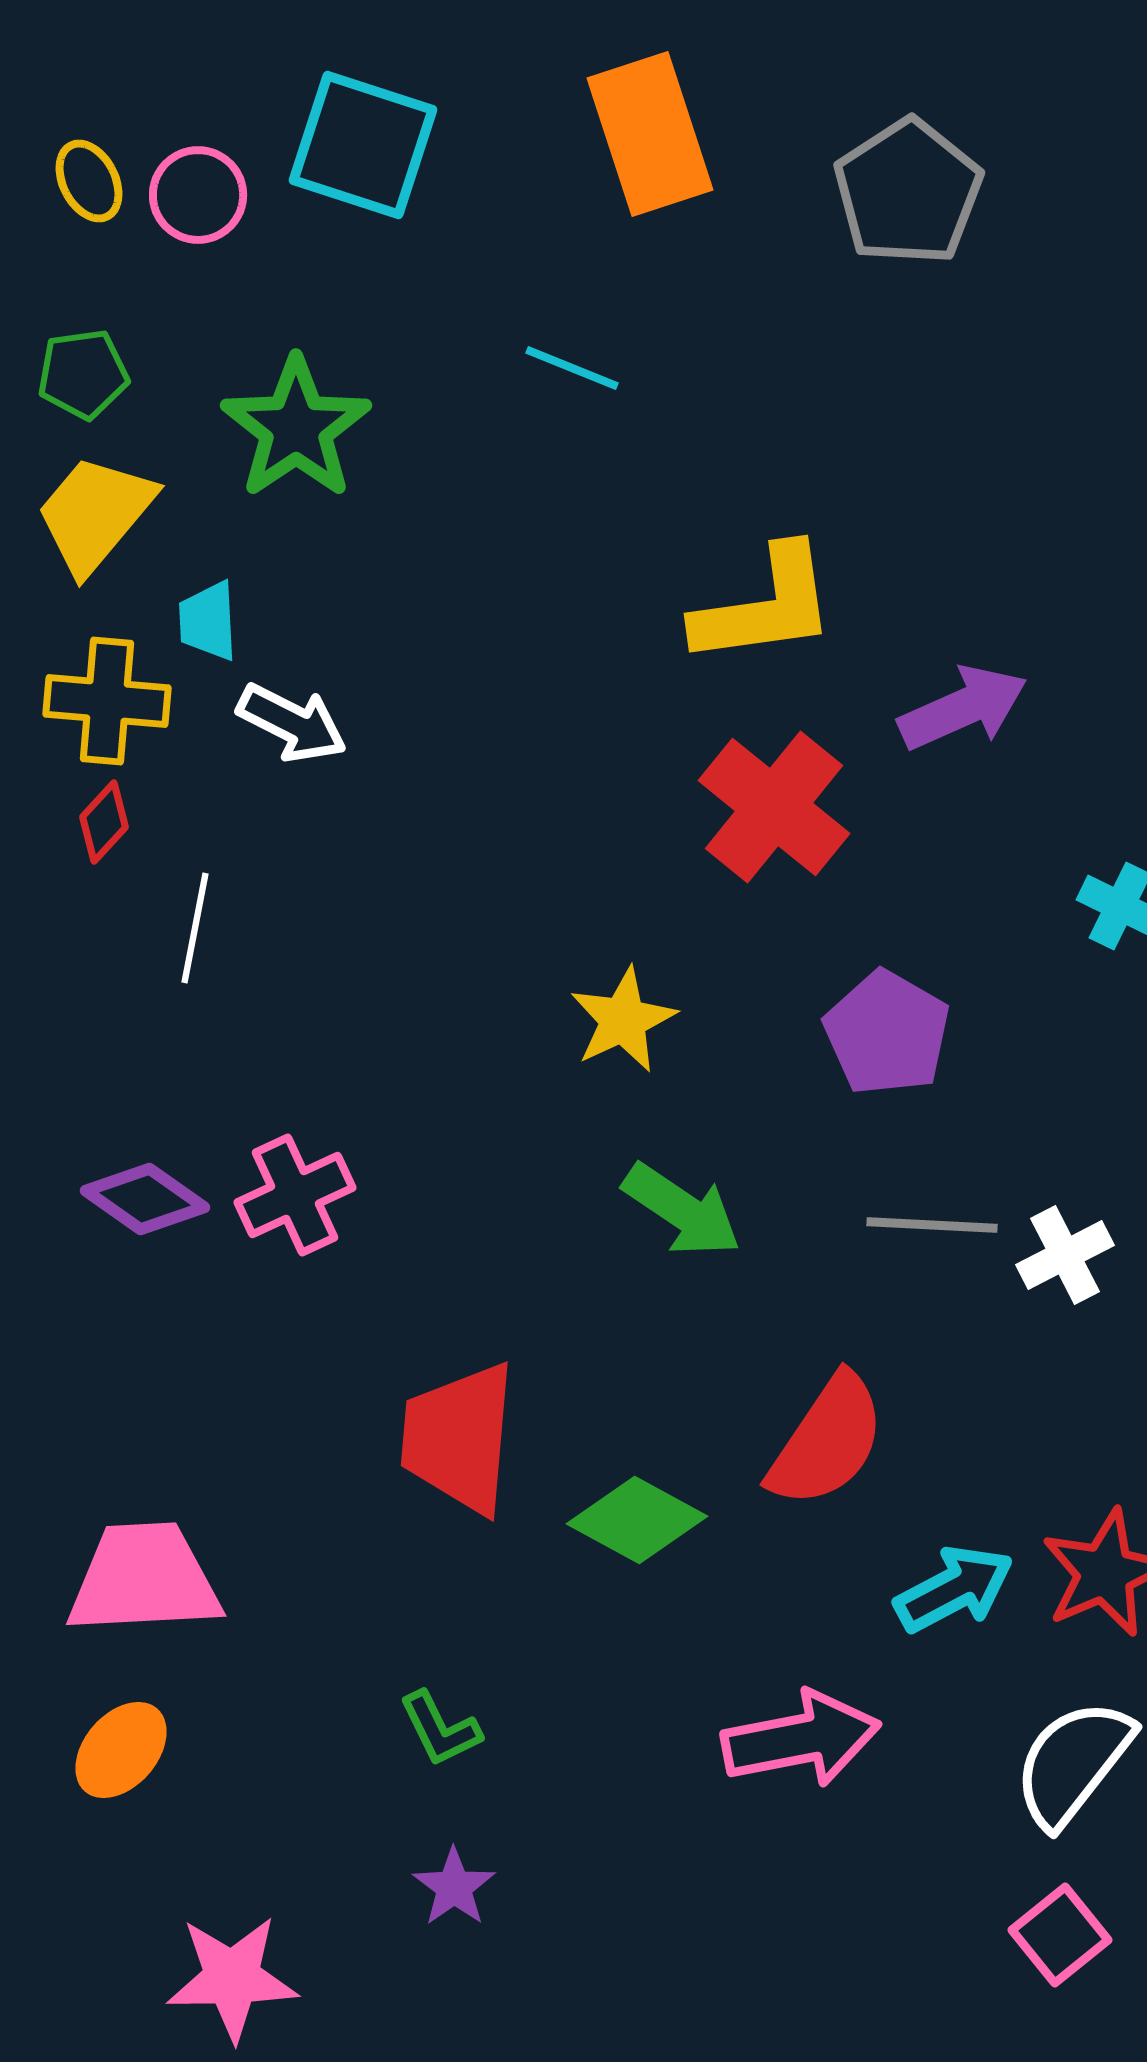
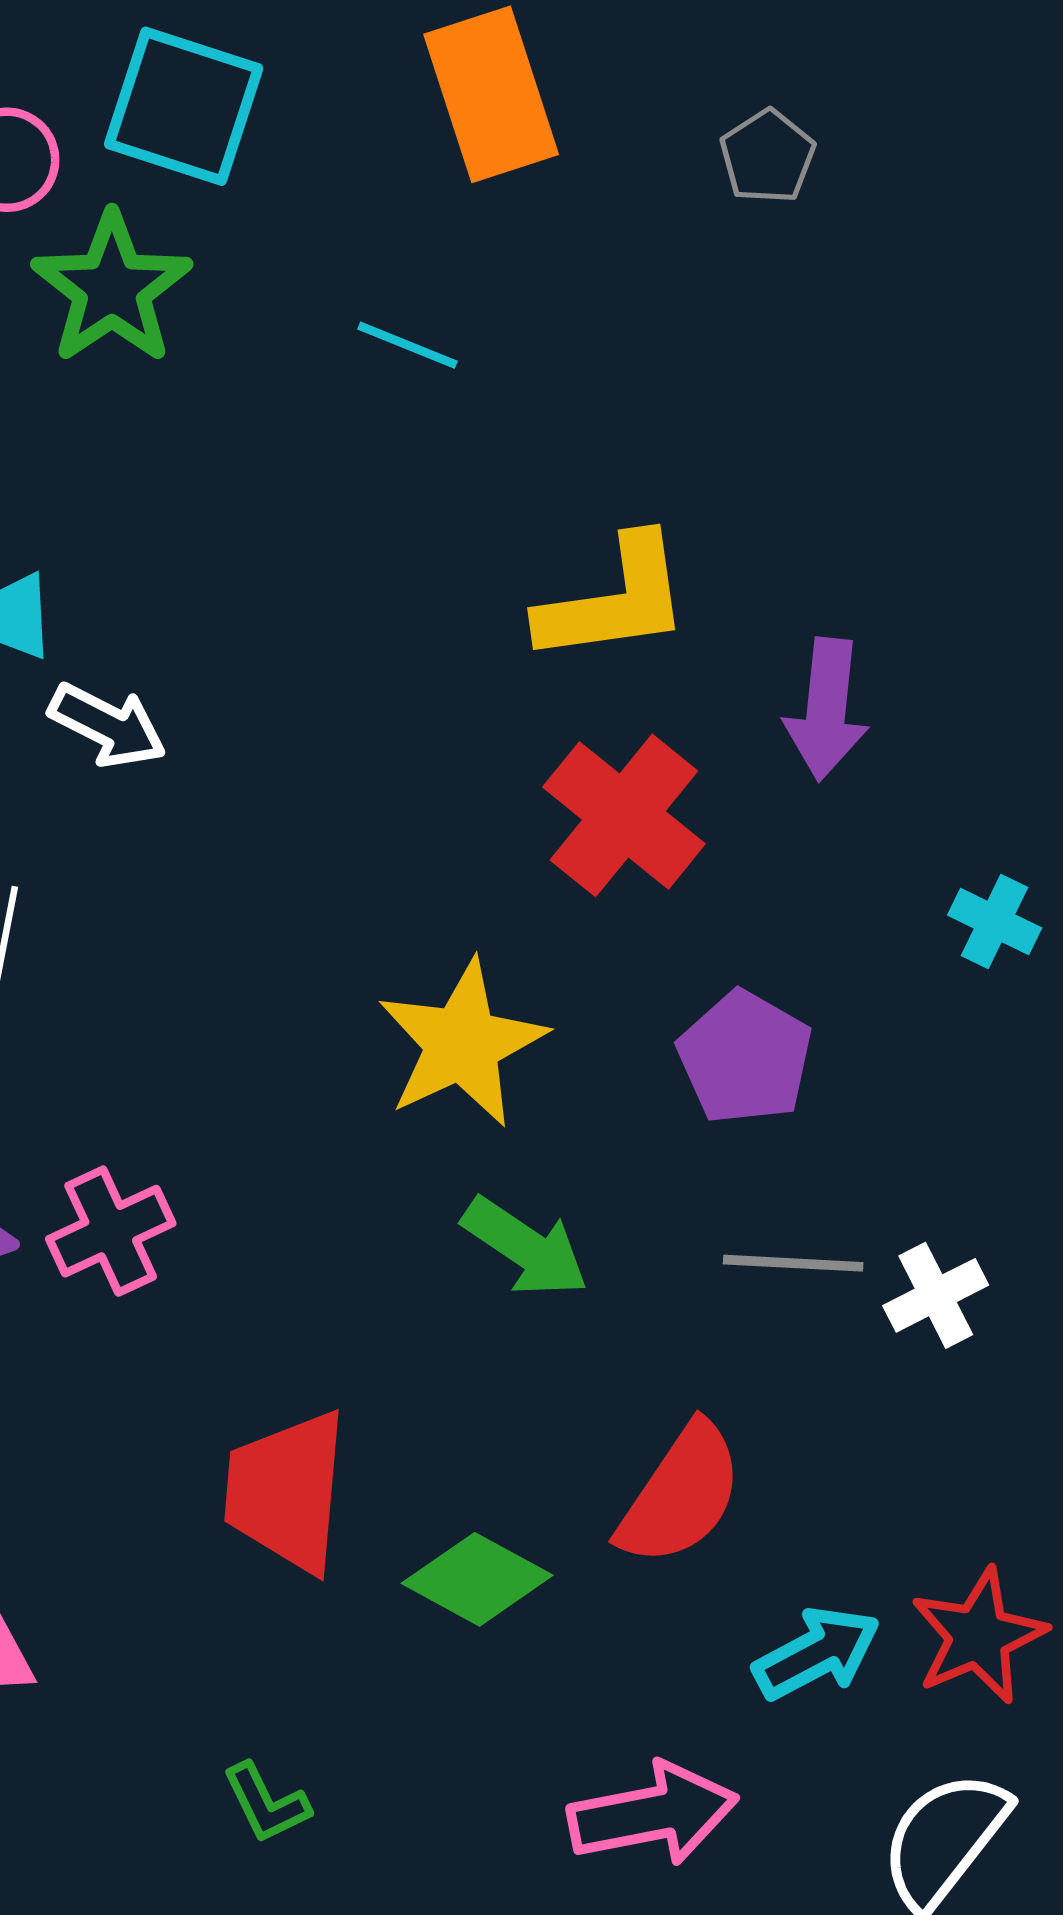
gray pentagon: (908, 192) -> (767, 157), size x0.6
green star: (296, 428) -> (112, 288), moved
purple arrow: (963, 708) -> (826, 709), turned 120
yellow star: (623, 1020) -> (462, 1044), size x1.5

